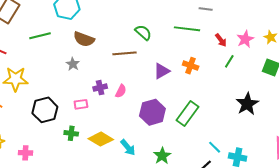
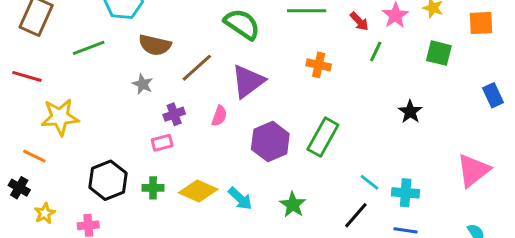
green semicircle: (143, 32) -> (242, 24), size x1.4
brown line: (125, 53) -> (197, 68), moved, turned -30
purple triangle: (162, 71) -> (248, 81), moved, size x1.4
purple cross: (100, 88) -> (174, 114), moved
black star: (247, 104) -> (410, 112), size x0.7
black hexagon: (45, 110) -> (108, 180), moved

